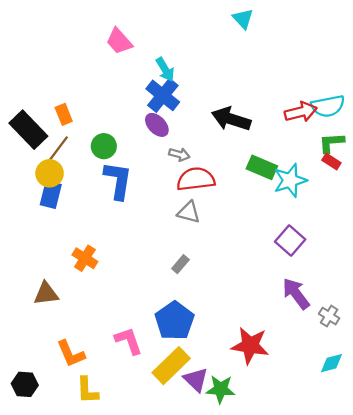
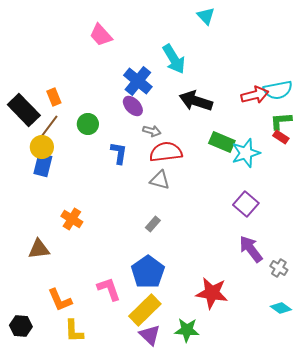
cyan arrow: (165, 69) -> (174, 59), moved, size x1.4
blue L-shape: (118, 180) -> (119, 153), moved, size x0.7
cyan diamond: (331, 363) -> (281, 308), turned 50
purple triangle: (196, 380) -> (150, 335), moved

